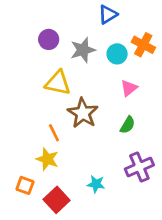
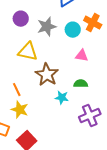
pink triangle: (129, 88) -> (82, 56), turned 48
green semicircle: (128, 125) -> (81, 84), turned -120
orange line: (54, 133) -> (17, 90), moved
cyan star: (96, 184) -> (62, 98), moved

